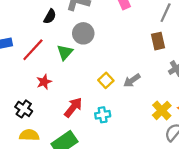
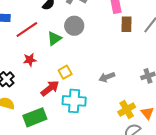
brown rectangle: (158, 41) -> (126, 24), moved
yellow square: (106, 80) -> (65, 72), moved
cyan cross: (103, 115) -> (74, 101), size x1.6

